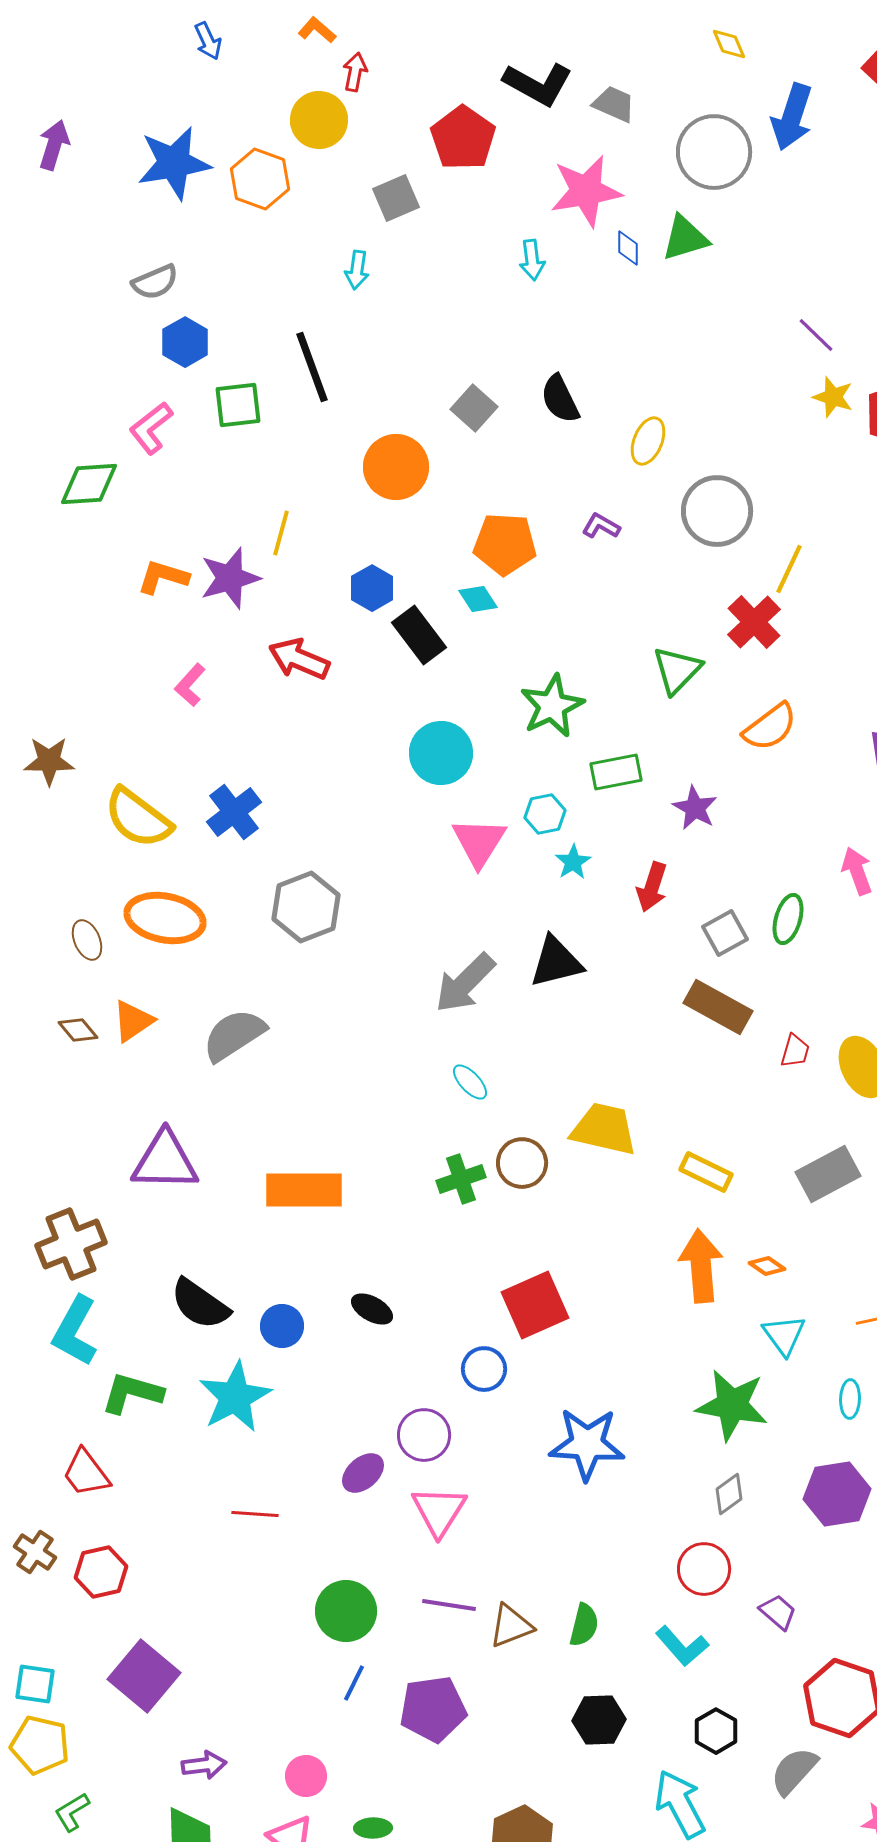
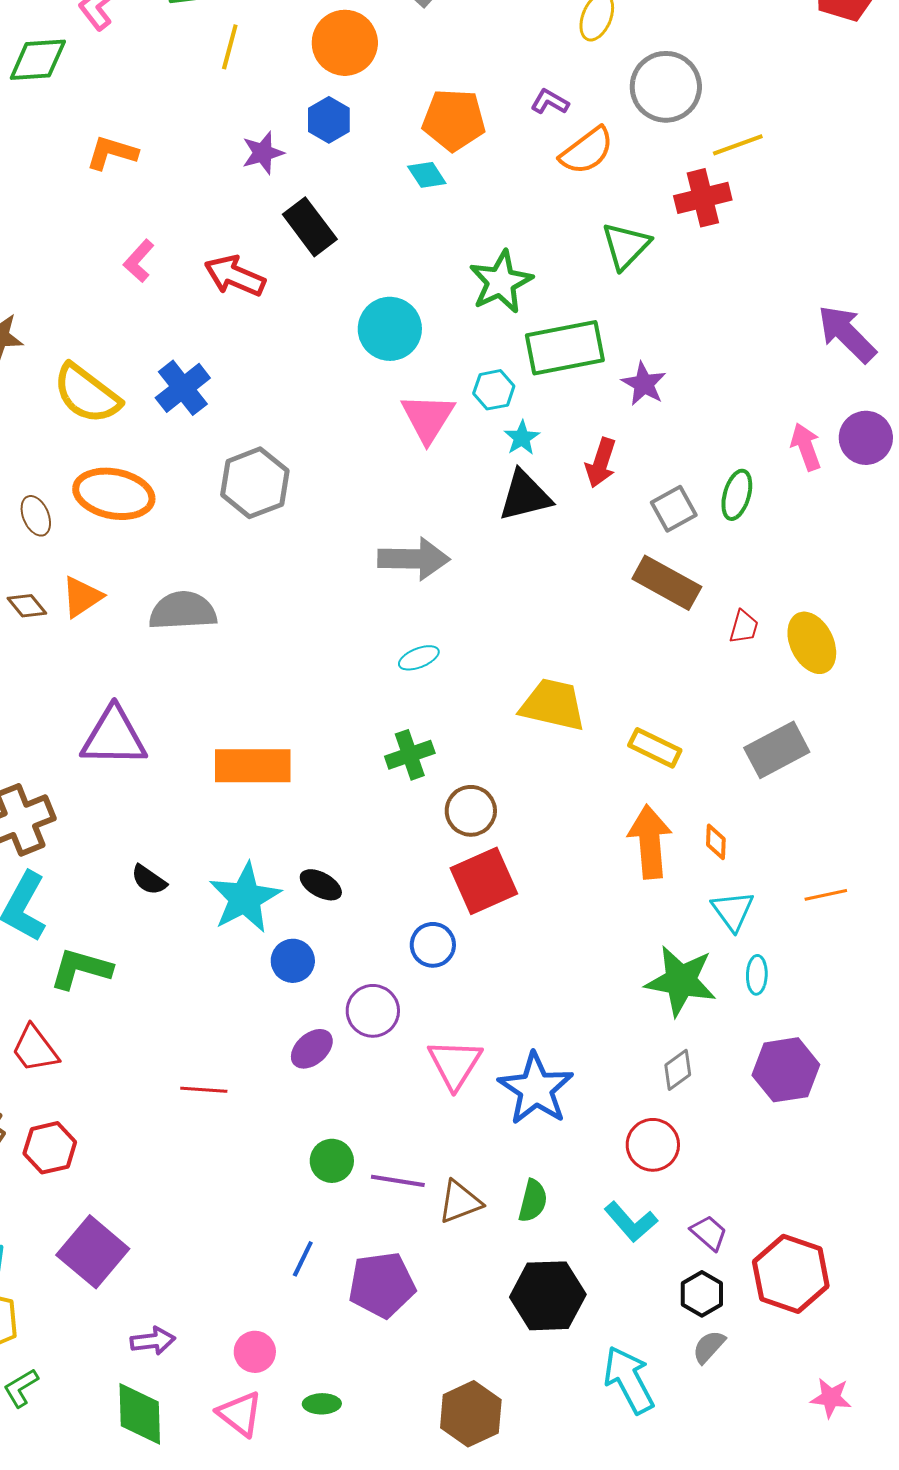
yellow line: (281, 533) -> (230, 47), moved
yellow line: (789, 569) -> (738, 145), turned 45
purple star: (230, 578) -> (263, 153), moved, size x0.7
blue hexagon: (372, 588) -> (329, 120), moved
red cross: (754, 622) -> (703, 198), turned 30
black rectangle: (419, 635) -> (310, 227), moved
red arrow: (299, 659) -> (235, 276), moved
orange semicircle: (770, 727) -> (587, 151), moved
green rectangle: (616, 772) -> (565, 348), size x1.5
black triangle: (556, 962) -> (525, 496), moved
gray arrow: (465, 983) -> (414, 559), turned -134
gray semicircle: (234, 1035) -> (183, 611), turned 30
cyan ellipse: (470, 1082) -> (419, 658), turned -69
brown circle: (522, 1163) -> (471, 811), moved
orange diamond: (767, 1266) -> (716, 842), turned 57
black semicircle: (200, 1304) -> (149, 880), size x0.6
blue circle: (282, 1326) -> (293, 961), moved
cyan star: (235, 1397) -> (245, 898), moved
cyan ellipse: (850, 1399) -> (757, 975), moved
blue star: (587, 1444) -> (536, 1089), moved, turned 30
pink triangle: (439, 1511) -> (455, 1064), moved
green circle: (346, 1611) -> (332, 1161), moved, size x0.7
purple trapezoid: (778, 1612) -> (709, 1233), moved
black hexagon: (599, 1720) -> (548, 1296), size x1.4
black hexagon: (716, 1731) -> (702, 1294), moved
gray semicircle: (794, 1771) -> (709, 1347), moved, size x0.7

